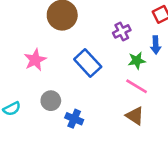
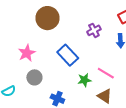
green star: (137, 61) -> (84, 80), moved
gray circle: (51, 101) -> (34, 77), moved

